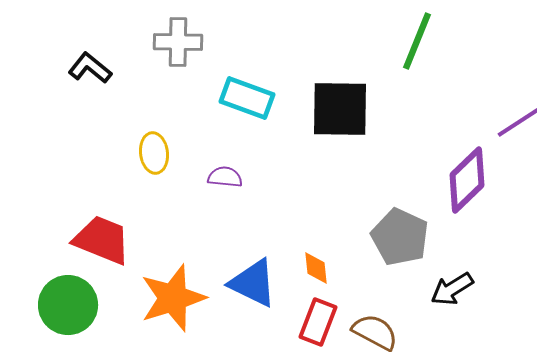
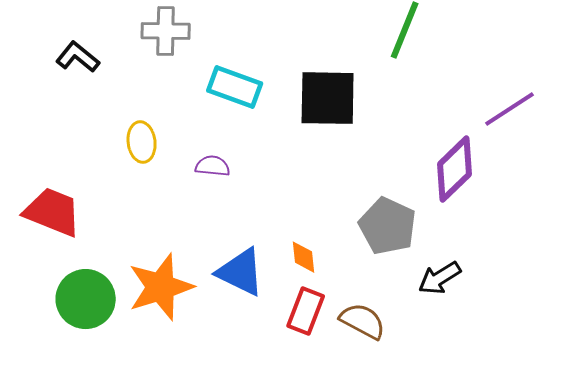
red trapezoid: (102, 240) -> (53, 212), moved
green circle: (68, 305) -> (86, 299), moved

